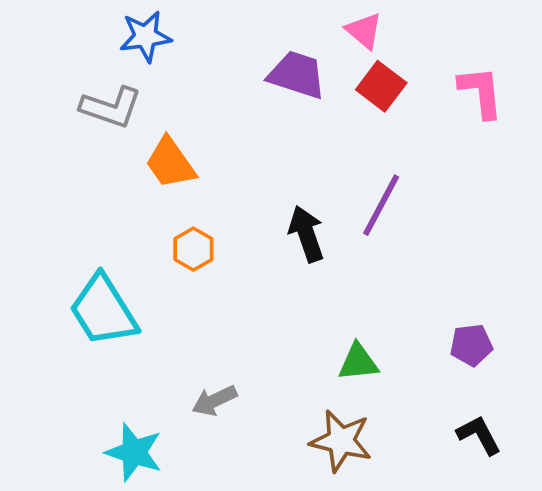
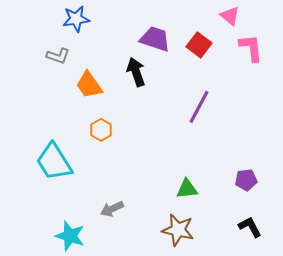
pink triangle: (364, 31) -> (230, 16), moved
gray L-shape: (111, 107) -> (58, 56), size x0.7
black arrow: (306, 234) -> (136, 72), moved

